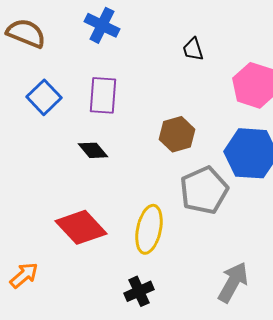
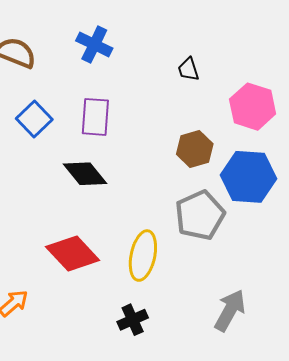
brown hexagon: (177, 134) -> (195, 149), moved
black diamond: (93, 150) -> (85, 174), size x1.4

